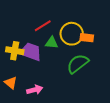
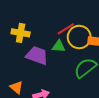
red line: (43, 26) -> (66, 29), moved
yellow cross: (15, 51) -> (21, 33), moved

